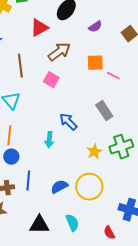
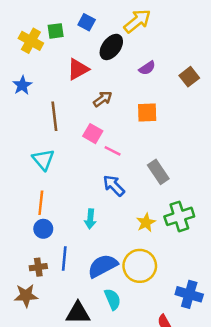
brown arrow: (59, 52) -> (103, 99), size x0.7
pink line: (113, 76) -> (113, 151), moved
cyan arrow: (49, 140) -> (90, 219), moved
blue semicircle: (59, 187) -> (103, 266), size x1.4
cyan semicircle: (72, 223) -> (113, 299), moved

